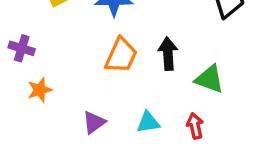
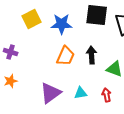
orange star: (40, 90) -> (11, 81), moved
purple triangle: (94, 122) -> (51, 93), size x1.6

